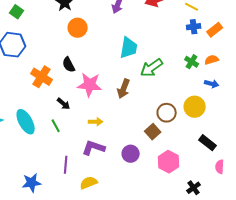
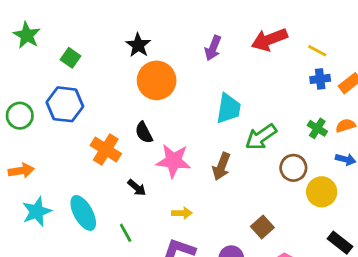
orange circle: (78, 28) -> (157, 80), size x1.4
brown circle: (167, 113) -> (293, 168), moved
green line: (56, 126) -> (126, 233), moved

